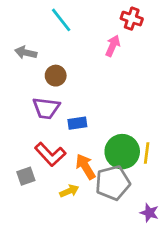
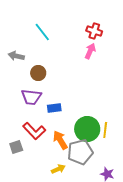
pink arrow: (113, 46) -> (90, 51), moved
yellow arrow: (69, 191) -> (58, 169), moved

